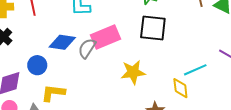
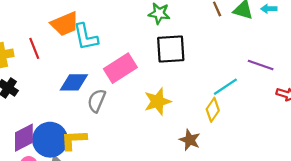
gray semicircle: (87, 48) -> (97, 101), moved
blue circle: (37, 65) -> (50, 140), moved, size x1.6
yellow diamond: (180, 88) -> (213, 110), turned 50

